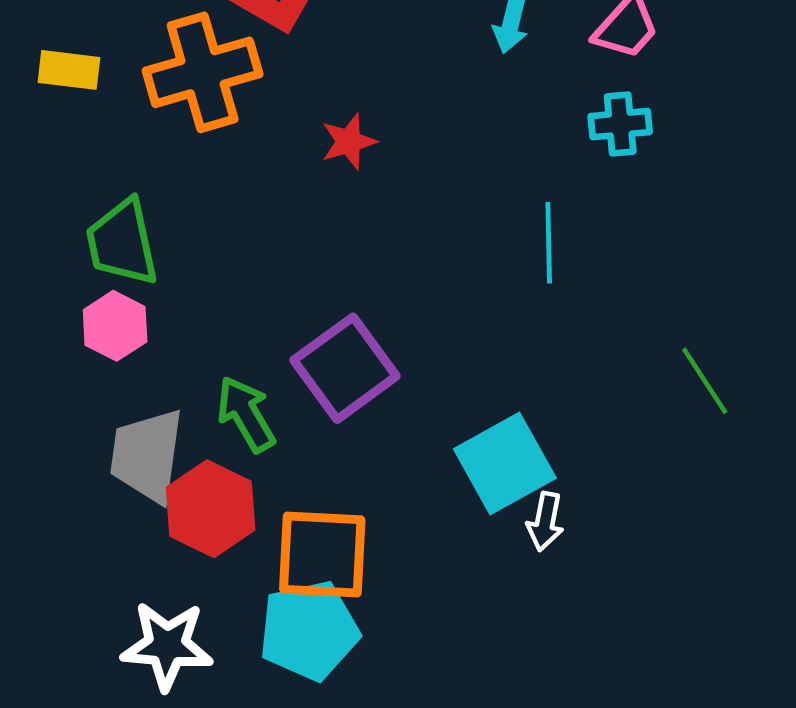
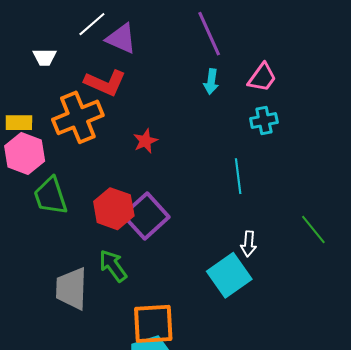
pink hexagon: (115, 326) -> (25, 154), moved, size x1.4
purple square: (345, 368) -> (146, 216), moved
red hexagon: (211, 509) -> (114, 209), moved
white arrow: (545, 521) -> (249, 244), moved

